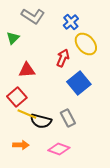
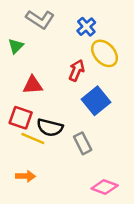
red square: (17, 97) -> (21, 118), turned -30
black semicircle: (41, 121) -> (50, 128), moved
pink diamond: (59, 149) -> (105, 187), moved

